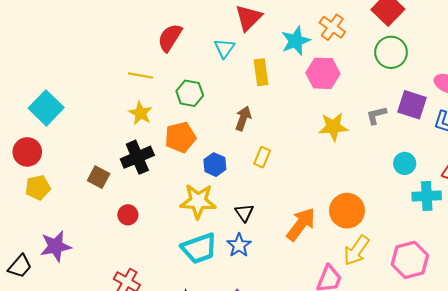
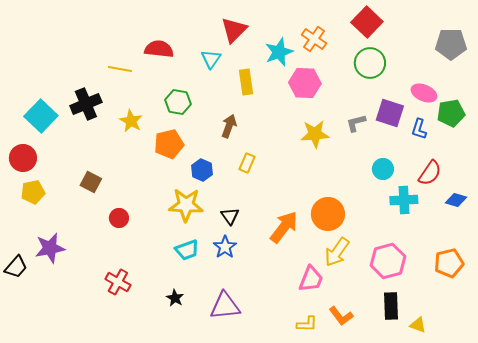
red semicircle: (170, 38) -> (159, 49), turned 64
yellow line: (140, 75) -> (120, 69), moved
black cross: (137, 157) -> (86, 104), moved
cyan trapezoid: (199, 248) -> (187, 250), size x0.7

